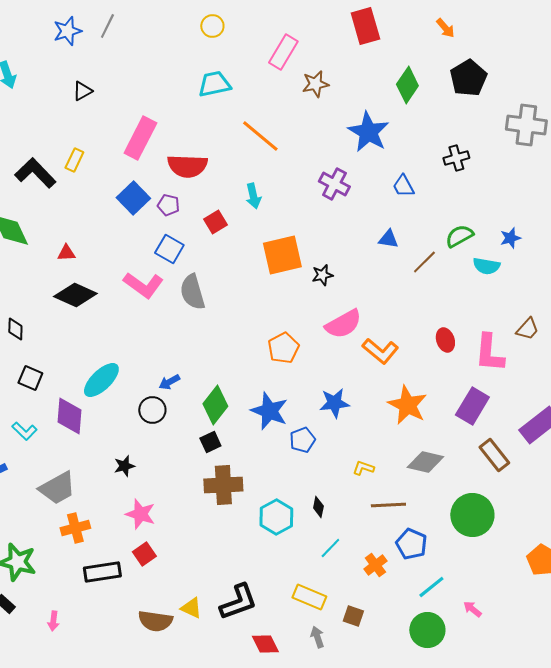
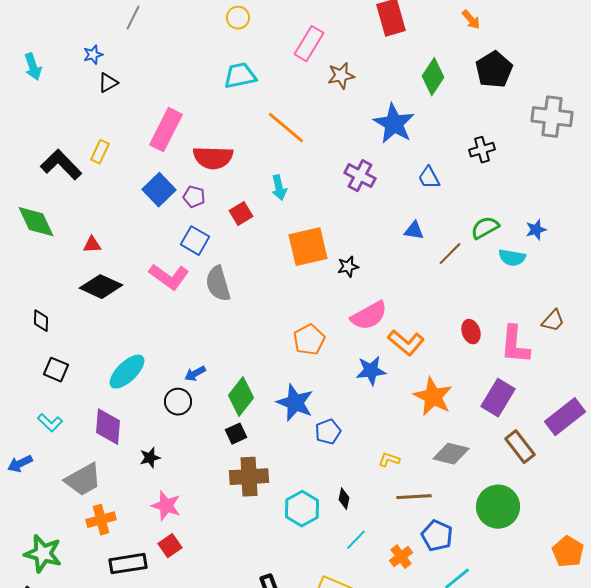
blue star: (67, 31) -> (93, 55), moved, size x0.7
blue star: (334, 403) -> (371, 371), moved
purple diamond: (69, 416) -> (108, 427), moved

